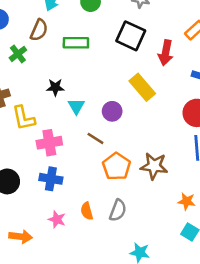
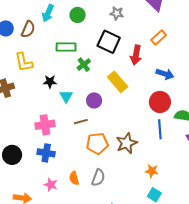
brown semicircle: (39, 30) -> (28, 29), moved
green cross: (18, 54) -> (84, 65), moved
yellow L-shape: (24, 118) -> (24, 62), moved
brown line: (95, 138) -> (81, 122), turned -48
orange pentagon: (116, 166) -> (97, 143), turned 30
brown star: (154, 166) -> (127, 143), turned -30

